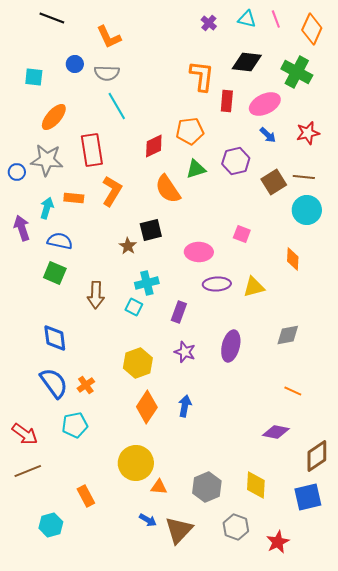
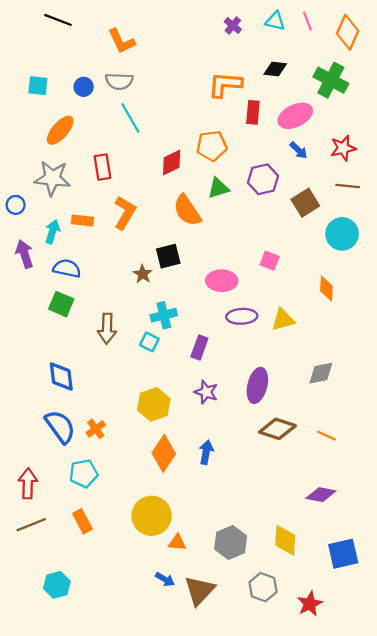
black diamond: (247, 62) -> (275, 69), size x0.7
blue circle: (75, 64) -> (84, 87), moved
orange L-shape: (202, 76) -> (225, 85), turned -92
red rectangle: (92, 150) -> (103, 167), size x0.7
blue circle: (17, 172) -> (16, 205), moved
brown line: (304, 177) -> (348, 186), moved
purple diamond: (276, 432) -> (321, 495), moved
red arrow: (25, 434) -> (28, 483), turned -124
brown diamond: (317, 456) -> (277, 429), moved, turned 52
orange rectangle: (86, 496) -> (82, 521), moved

